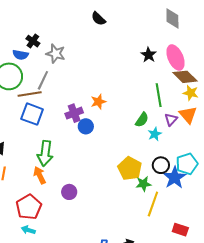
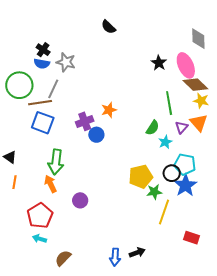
gray diamond: (172, 18) -> (198, 39), moved
blue semicircle: (21, 55) -> (42, 64), moved
cyan pentagon: (187, 164) -> (185, 164), moved, turned 30
yellow pentagon: (130, 168) -> (141, 177), turned 30

